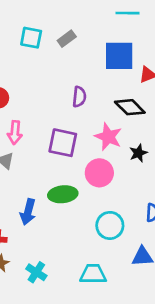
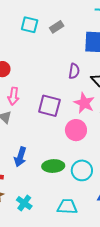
purple semicircle: (79, 97) -> (74, 71), moved
green ellipse: (63, 194) -> (53, 166), moved

